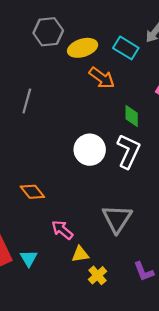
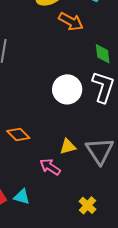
yellow triangle: (80, 254) -> (68, 147), moved
cyan triangle: (29, 258) -> (22, 197), turned -36

